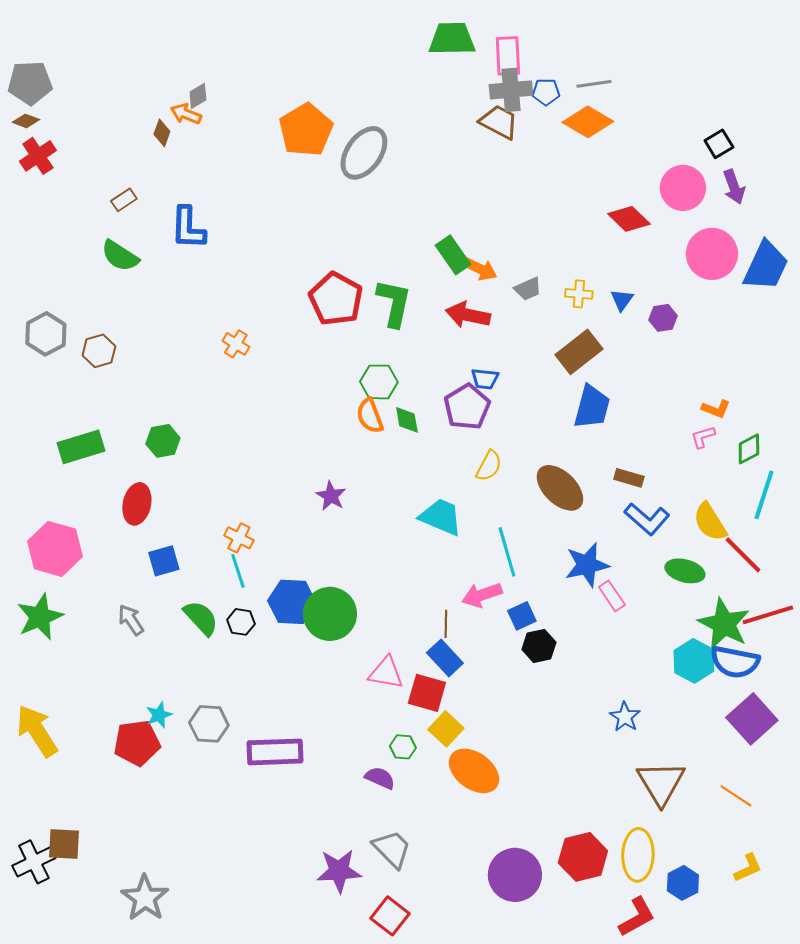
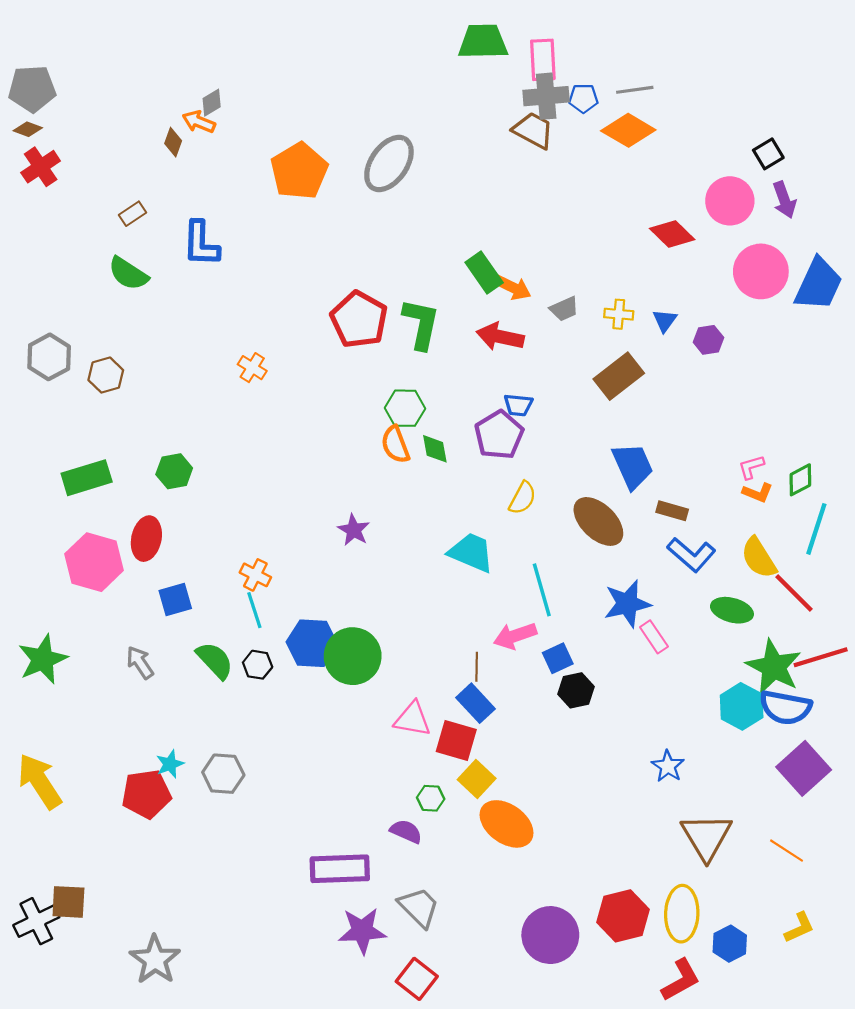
orange pentagon: (306, 130) -> (299, 171), moved
blue trapezoid: (592, 407) -> (633, 466), moved, turned -39
orange L-shape: (716, 409) -> (758, 493), moved
pink hexagon: (55, 549) -> (94, 562), moved
purple rectangle: (275, 752) -> (340, 869), moved

